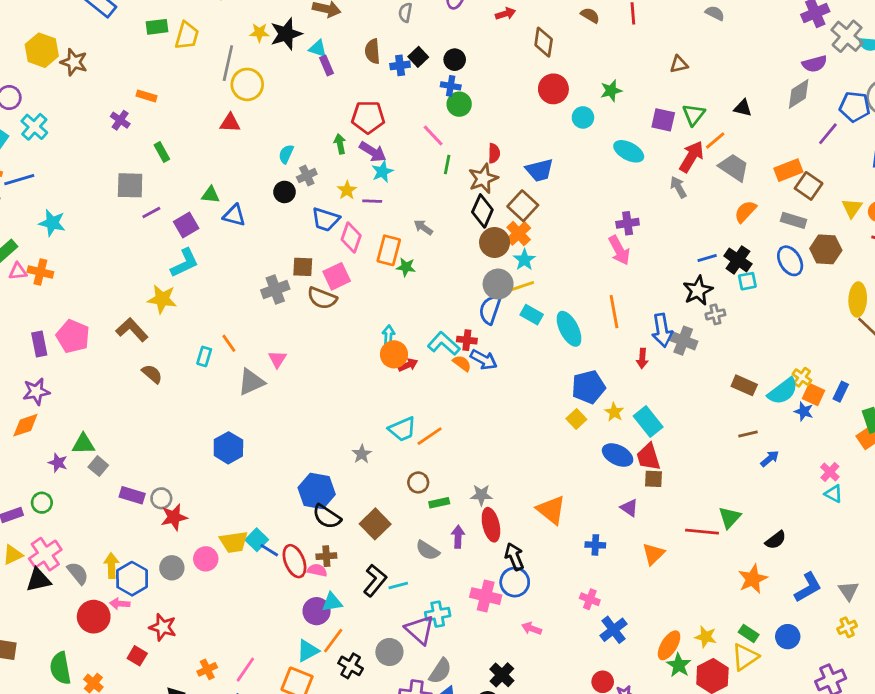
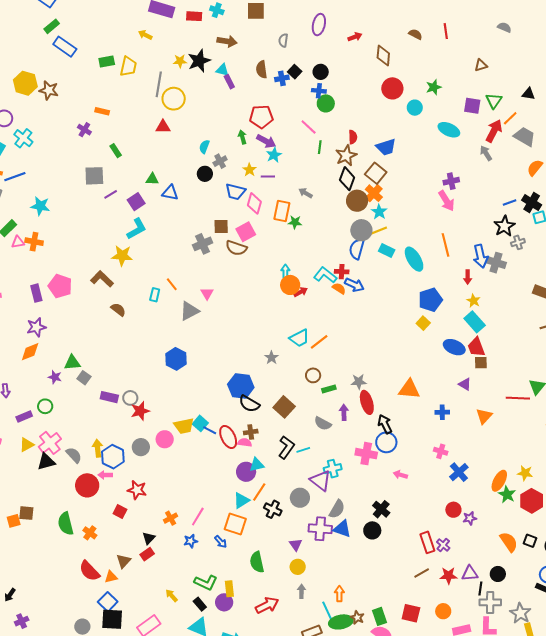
yellow star: (614, 412) -> (473, 301), moved
orange triangle: (551, 510) -> (409, 389), turned -30

